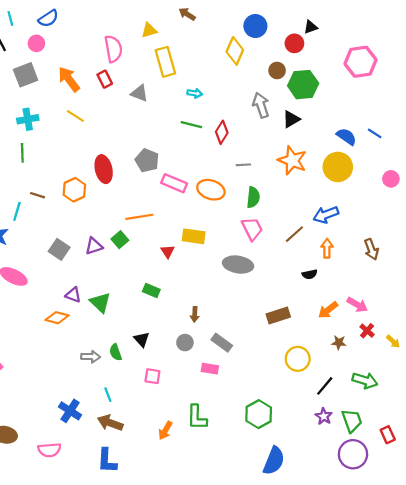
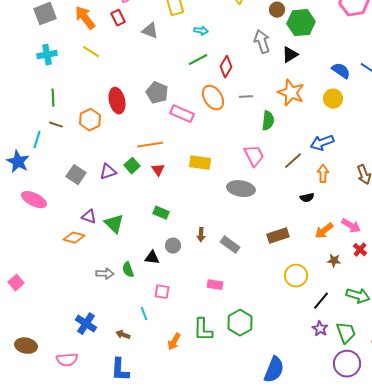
green line: (191, 125) -> (198, 60), turned -42
green line: (22, 153) -> (53, 98), moved
yellow circle: (338, 167) -> (333, 99), size x0.7
orange ellipse: (211, 190) -> (213, 98), moved, turned 40
green semicircle: (253, 197) -> (268, 121), moved
red triangle: (168, 252) -> (158, 170), moved
black triangle: (142, 339) -> (152, 258), turned -42
gray circle: (185, 343) -> (173, 246), moved
gray rectangle: (222, 343) -> (230, 245), moved
cyan line: (108, 395) -> (144, 314), moved
green hexagon: (259, 414) -> (240, 323), moved
brown arrow: (110, 423) -> (123, 335), size x0.6

